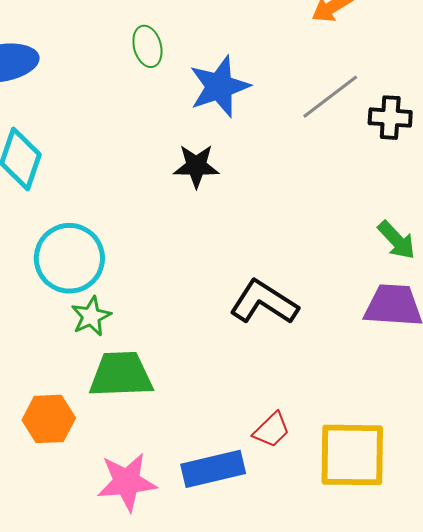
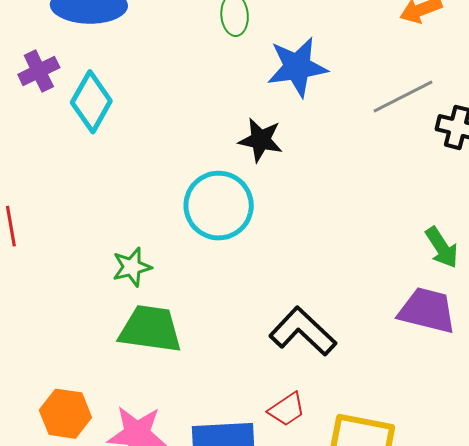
cyan circle: (69, 258) -> (219, 206), moved
black L-shape: (264, 302) -> (303, 331), moved
orange hexagon: (49, 419) -> (65, 414), moved

